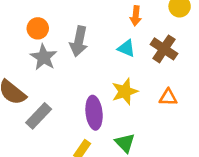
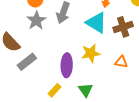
cyan triangle: (126, 48) -> (96, 23), size x1.6
brown cross: (164, 49) -> (123, 27), turned 30

